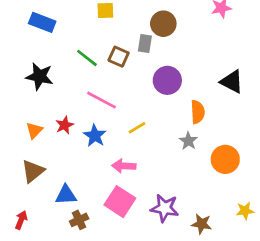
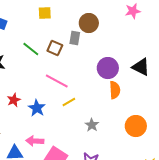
purple circle: (167, 80) -> (108, 68), moved
pink line: (101, 100) -> (57, 81), moved
gray star: (188, 141) -> (92, 125), moved
pink arrow: (124, 166) -> (35, 141), moved

